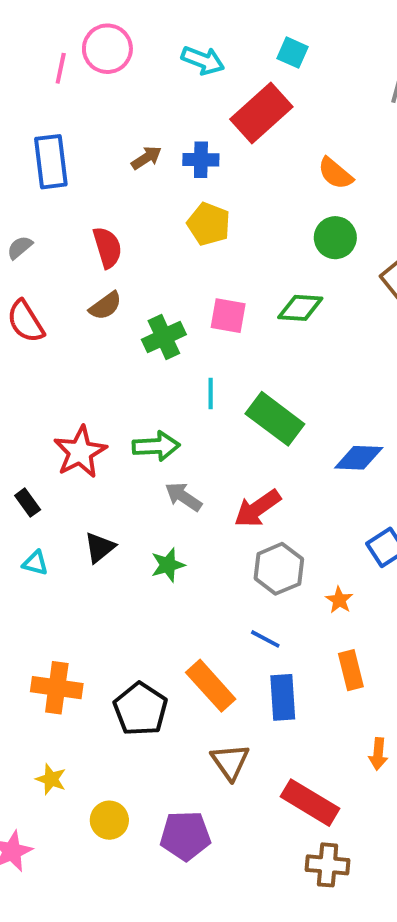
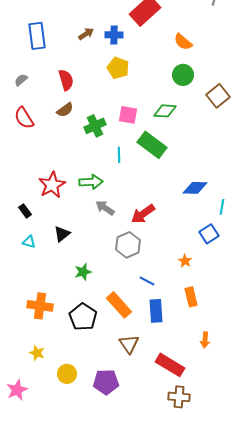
green rectangle: (275, 419) -> (152, 145), moved
green star: (168, 565) -> (83, 272), moved
gray hexagon: (279, 569) -> (128, 245), moved

